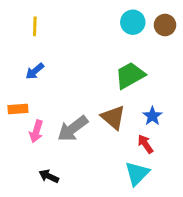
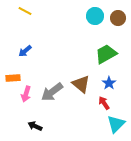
yellow line: (35, 26) -> (25, 11), moved, turned -64
green trapezoid: (130, 75) -> (106, 54), moved
cyan triangle: (137, 173) -> (116, 124), moved

